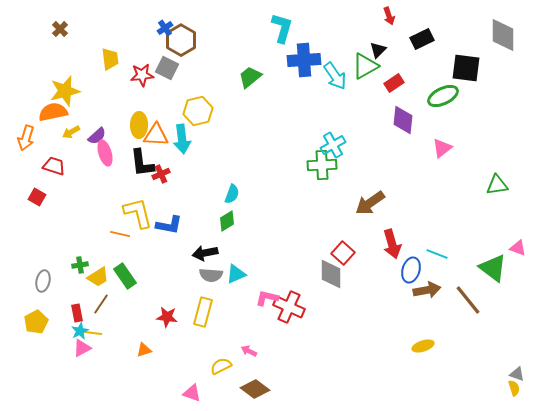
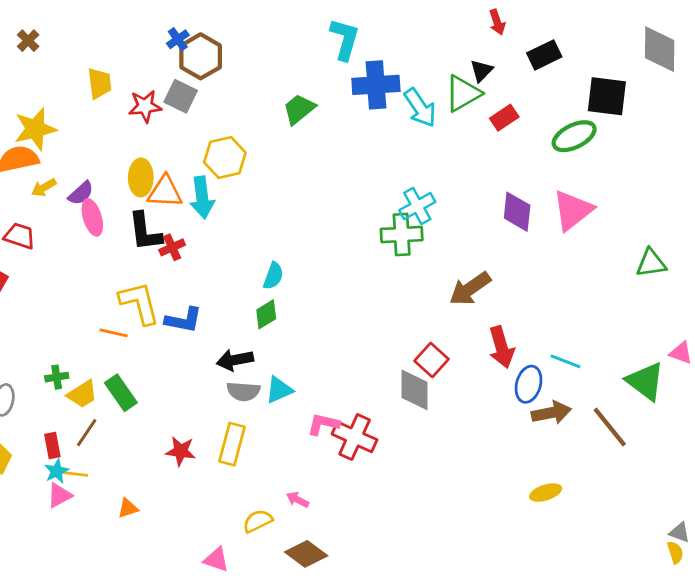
purple diamond: (403, 120) -> (517, 212), moved
pink triangle: (442, 148) -> (573, 210), size x1.5
orange triangle: (144, 350) -> (128, 508), moved

